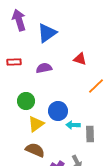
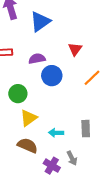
red triangle: (80, 59) -> (75, 49), turned 48
blue circle: (58, 111) -> (52, 76), moved
cyan arrow: (73, 125) -> (56, 133), moved

